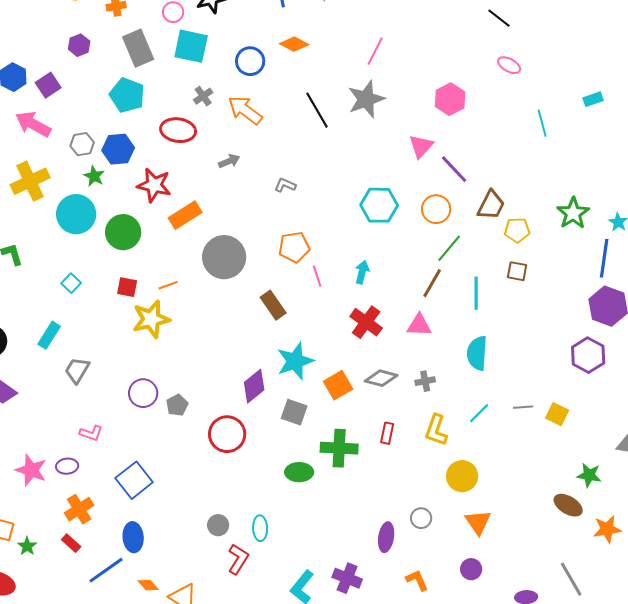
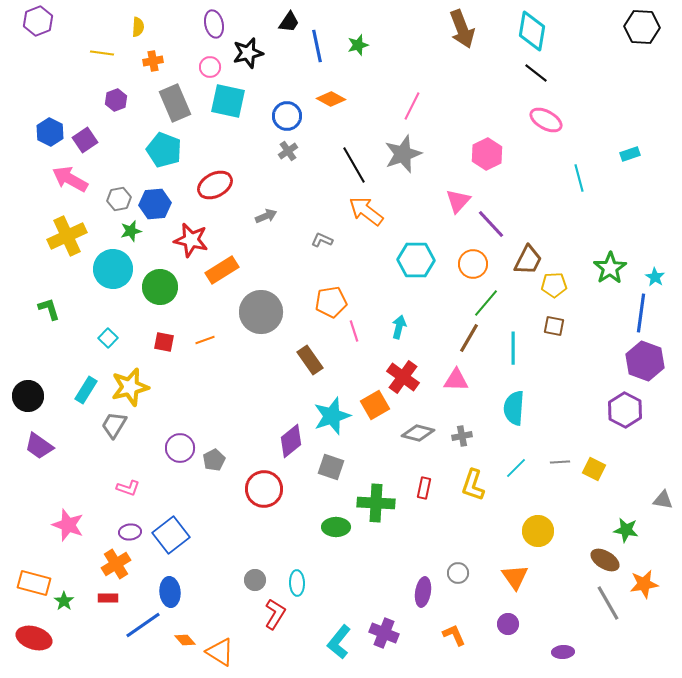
pink ellipse: (509, 65) -> (546, 120), size x1.4
gray cross: (203, 96) -> (288, 151), moved
orange arrow: (245, 110) -> (366, 211), moved
red ellipse: (178, 130) -> (215, 185), turned -36
green star: (94, 176) -> (131, 231), turned 30
yellow star: (151, 319) -> (130, 387), moved
orange square: (338, 385) -> (375, 405), moved
purple ellipse: (67, 466) -> (130, 532), moved
yellow circle: (462, 476) -> (538, 531), moved
red rectangle: (71, 543) -> (108, 598), turned -42
gray line: (571, 579) -> (608, 603), moved

